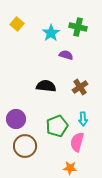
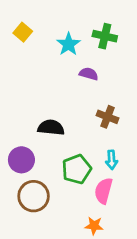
black semicircle: (46, 86) -> (51, 128), moved
brown cross: (80, 87) -> (107, 117), turned -35

